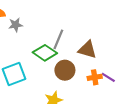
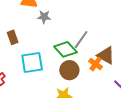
brown circle: (65, 70) -> (69, 70), moved
orange cross: (95, 77) -> (96, 64), moved, turned 32

